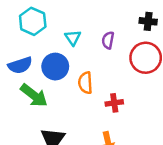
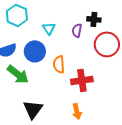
black cross: (148, 21) -> (94, 19), moved
red cross: (114, 103) -> (82, 80), size x1.5

